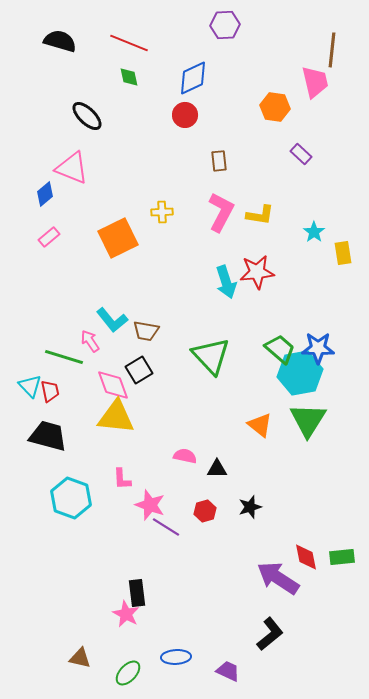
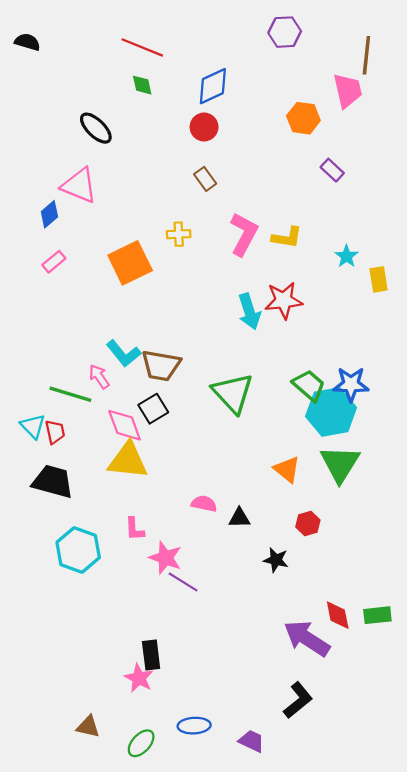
purple hexagon: (225, 25) -> (285, 32), moved
black semicircle: (60, 41) -> (27, 42), moved, size x0.7
brown rectangle: (219, 161) -> (205, 179), moved, turned -30
brown trapezoid: (146, 331) -> (161, 366), size x1.4
black star: (250, 507) -> (276, 560), turned 30
red hexagon: (205, 511) -> (308, 523), moved

